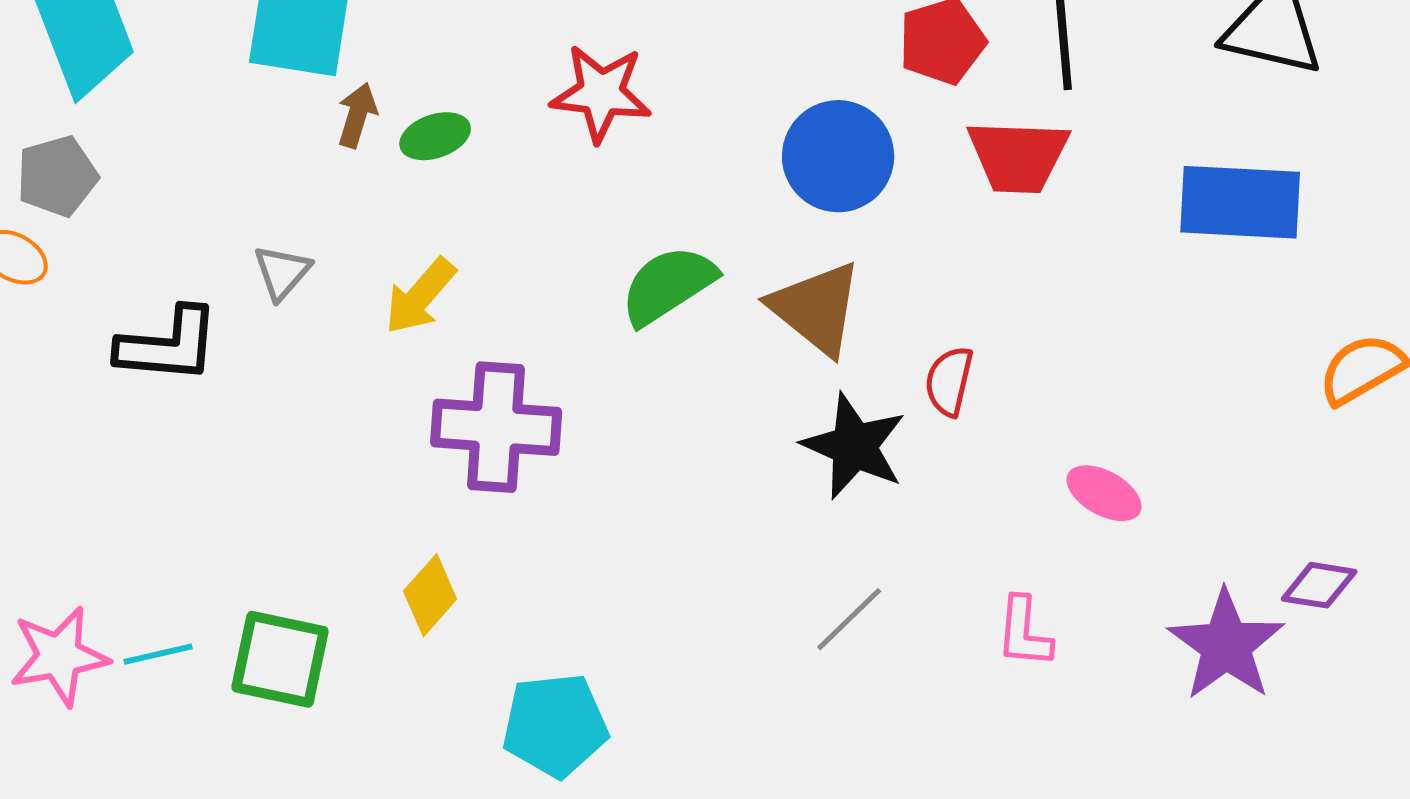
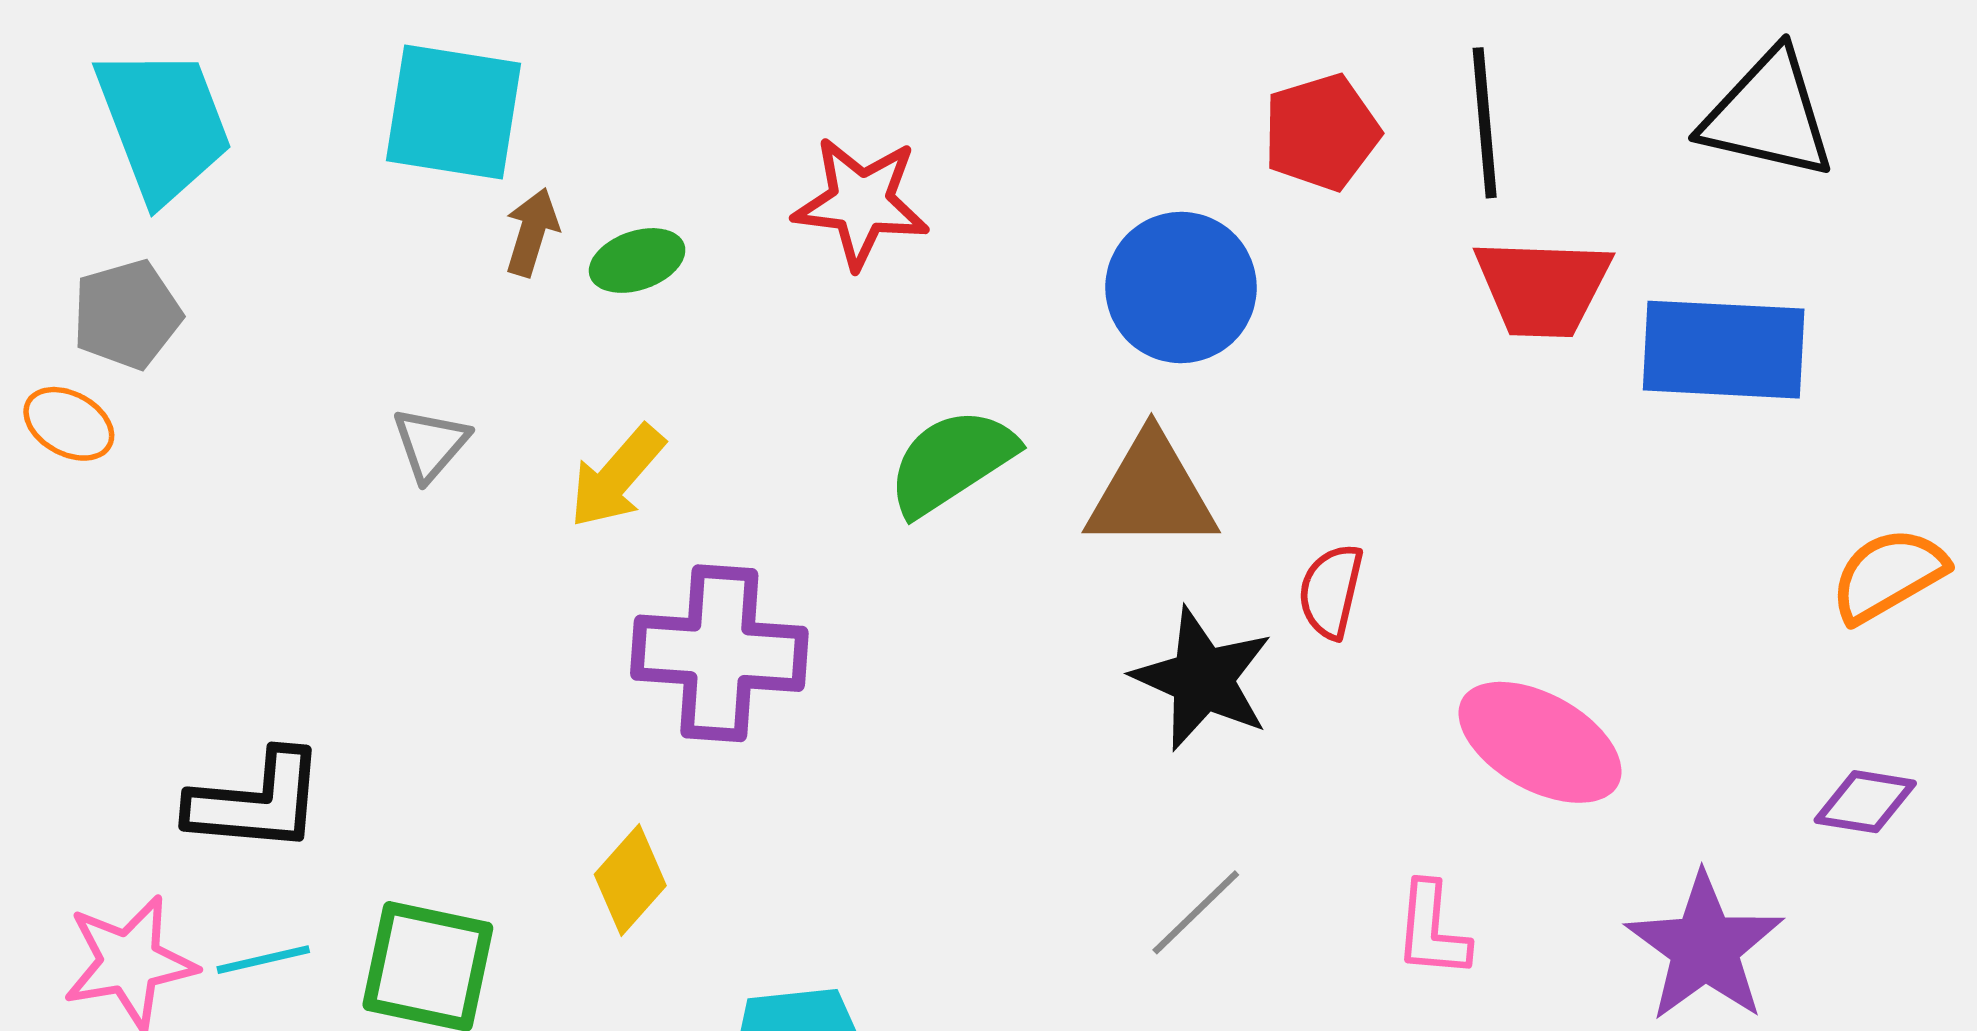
red trapezoid: (1018, 156) -> (1543, 287), moved
brown triangle: (816, 308) -> (1151, 493), turned -39
black L-shape: (168, 345) -> (256, 802), moved
pink ellipse: (1104, 493) -> (1540, 742), size x1.6
purple diamond: (1319, 585) -> (1865, 802), moved

